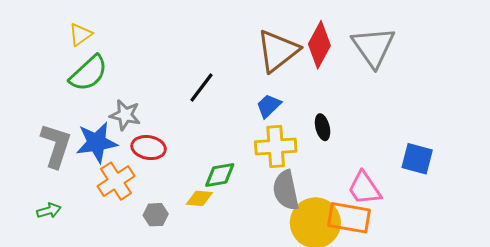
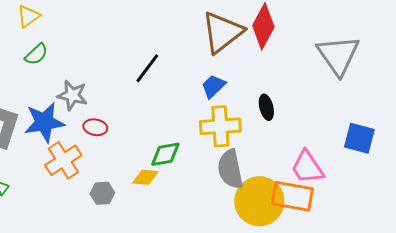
gray triangle: (373, 47) -> (338, 55), moved
green semicircle: (89, 73) -> (36, 54), size x0.6
red ellipse: (149, 148) -> (95, 127), size x0.7

